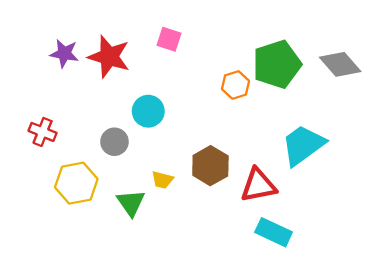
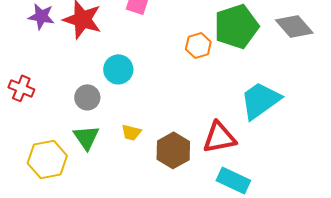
brown hexagon: (210, 166) -> (173, 150), moved
yellow hexagon: (76, 183) -> (47, 159), moved
green triangle: (131, 203) -> (86, 137), moved

